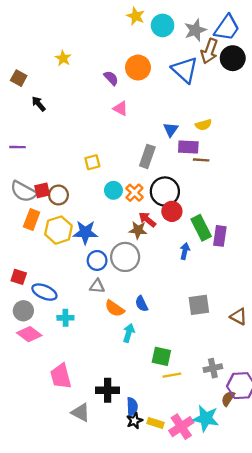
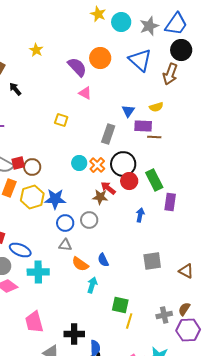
brown arrow: (209, 51) -> (170, 74), moved
purple semicircle: (111, 78) -> (77, 67), size x1.5
yellow square: (92, 162) -> (61, 120), moved, turned 32
green rectangle: (201, 228) -> (154, 180), moved
gray circle: (125, 257) -> (89, 220), size x0.7
cyan cross: (65, 318) -> (38, 272), size x1.5
yellow line: (172, 375) -> (129, 321), turned -63
brown semicircle: (228, 398) -> (184, 309), moved

